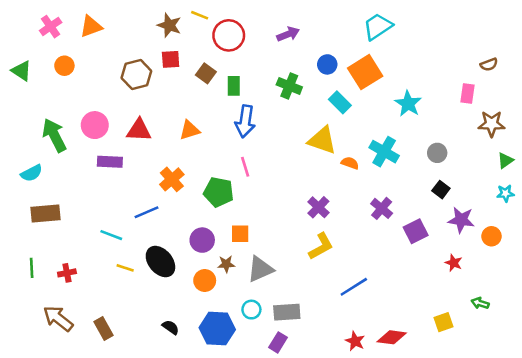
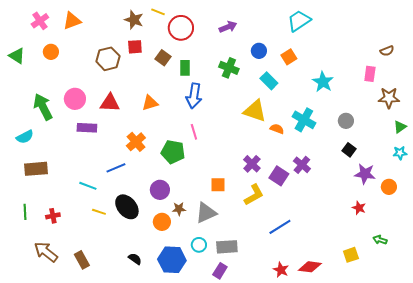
orange square: (365, 72) -> (289, 57), size x0.6
purple square: (416, 231) -> (279, 176), moved, turned -30
orange square: (240, 234) -> (218, 185), moved

